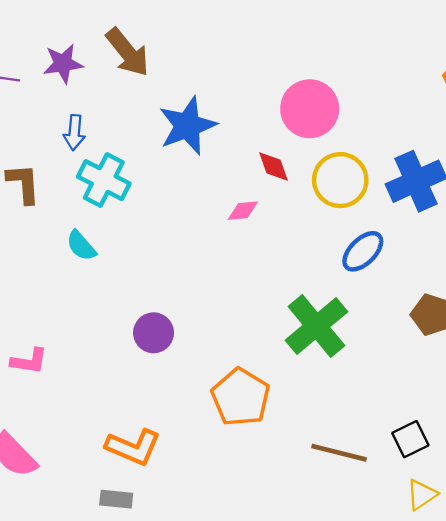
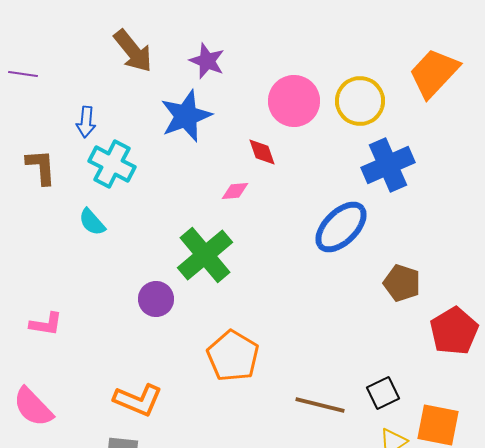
purple star: (63, 64) -> (207, 61), moved, turned 30
yellow circle: (340, 180) -> (360, 101), moved
blue ellipse: (363, 251) -> (341, 227), size x1.4
green cross: (316, 326) -> (205, 255), moved

